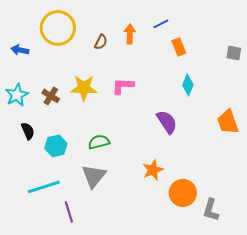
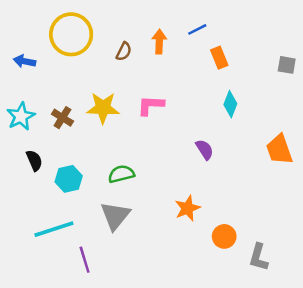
purple semicircle: (167, 122) -> (205, 149), size x0.7
orange circle: (183, 193) -> (224, 236), size x0.7

